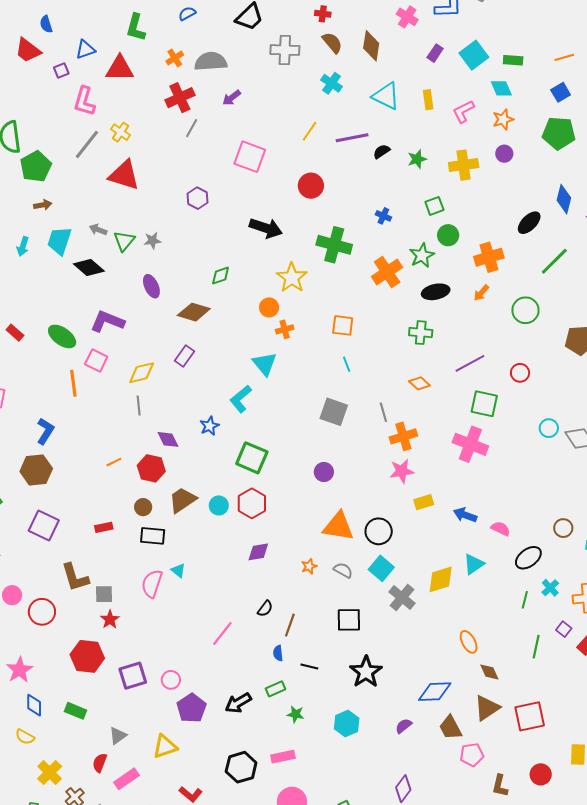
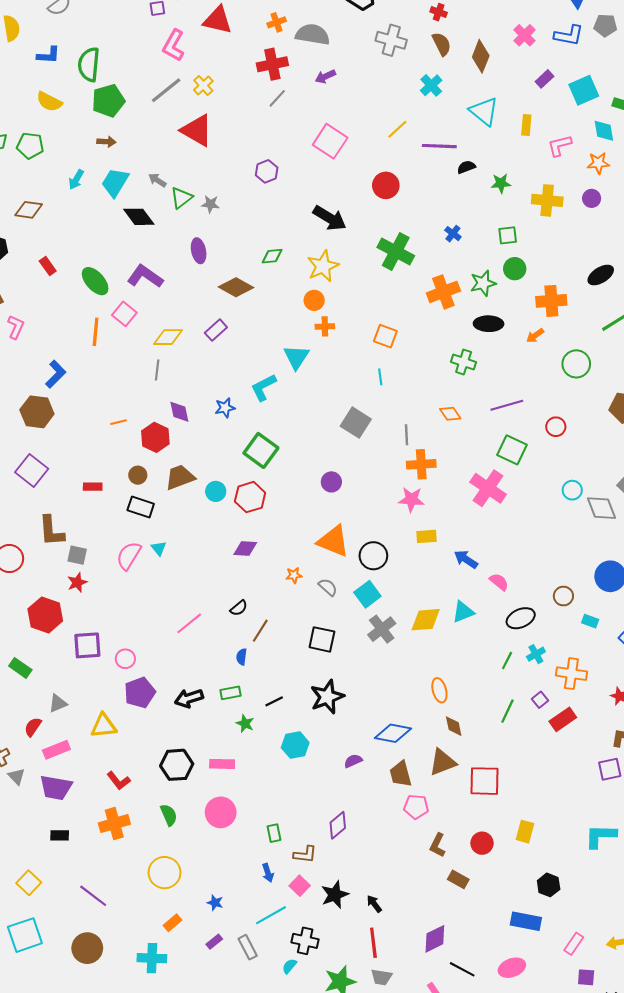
yellow star: (292, 278) -> (323, 266), moved
black line: (309, 667) -> (274, 701), moved, turned -54

